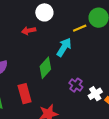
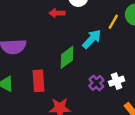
yellow line: (80, 28) -> (113, 22), turned -48
white cross: (95, 94) -> (117, 81), moved

